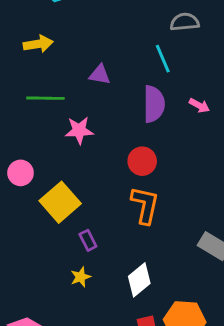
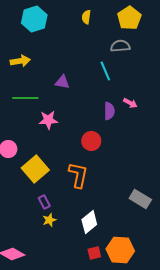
purple semicircle: (154, 104) -> (109, 111), moved, size x0.7
orange L-shape: (145, 205) -> (78, 175), moved
purple rectangle: (88, 240) -> (44, 202), moved

